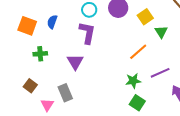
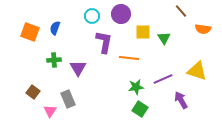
yellow square: (145, 17) -> (143, 32), moved, turned 35
purple L-shape: (87, 33) -> (104, 42), moved
orange line: (138, 52) -> (129, 58), moved, turned 48
green cross: (40, 54) -> (54, 60), moved

